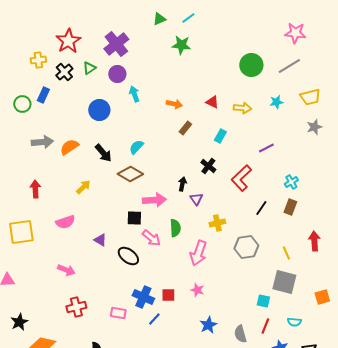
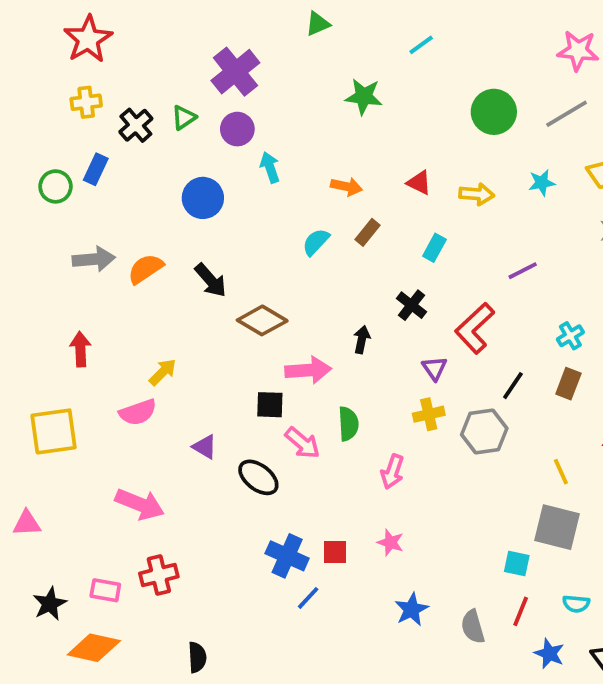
cyan line: (188, 18) -> (421, 45), moved
red star: (68, 41) -> (88, 39), moved
green star: (181, 45) -> (364, 97), moved
cyan semicircle: (136, 147) -> (316, 242), moved
yellow arrow: (83, 187) -> (163, 372), moved
purple triangle: (196, 199) -> (434, 368), moved
gray hexagon: (246, 247) -> (484, 431), moved
pink arrow: (198, 253) -> (392, 472), size x0.7
pink arrow: (66, 270) -> (140, 504), size x1.4
pink rectangle: (118, 313) -> (105, 590), moved

